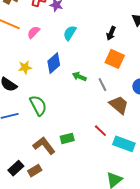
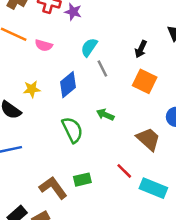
pink semicircle: (34, 32) -> (44, 45), turned -120
green arrow: (79, 77) -> (105, 115), moved
gray line: (102, 85) -> (102, 68), moved
green semicircle: (38, 105) -> (72, 130), moved

